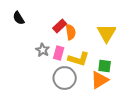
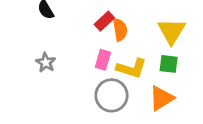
gray star: (43, 50) -> (46, 63), moved
green square: (105, 66) -> (169, 64), moved

